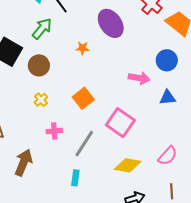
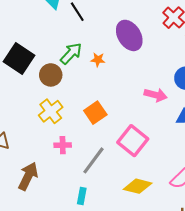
green arrow: (42, 29) -> (71, 53), moved
yellow cross: (41, 100) -> (51, 111), size x1.6

